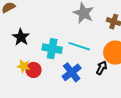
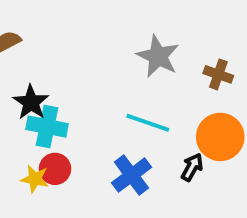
cyan cross: (52, 49) -> (47, 127), moved
yellow star: (23, 66) -> (35, 179), moved

